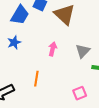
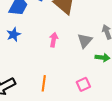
orange line: (36, 79) -> (44, 83), moved

